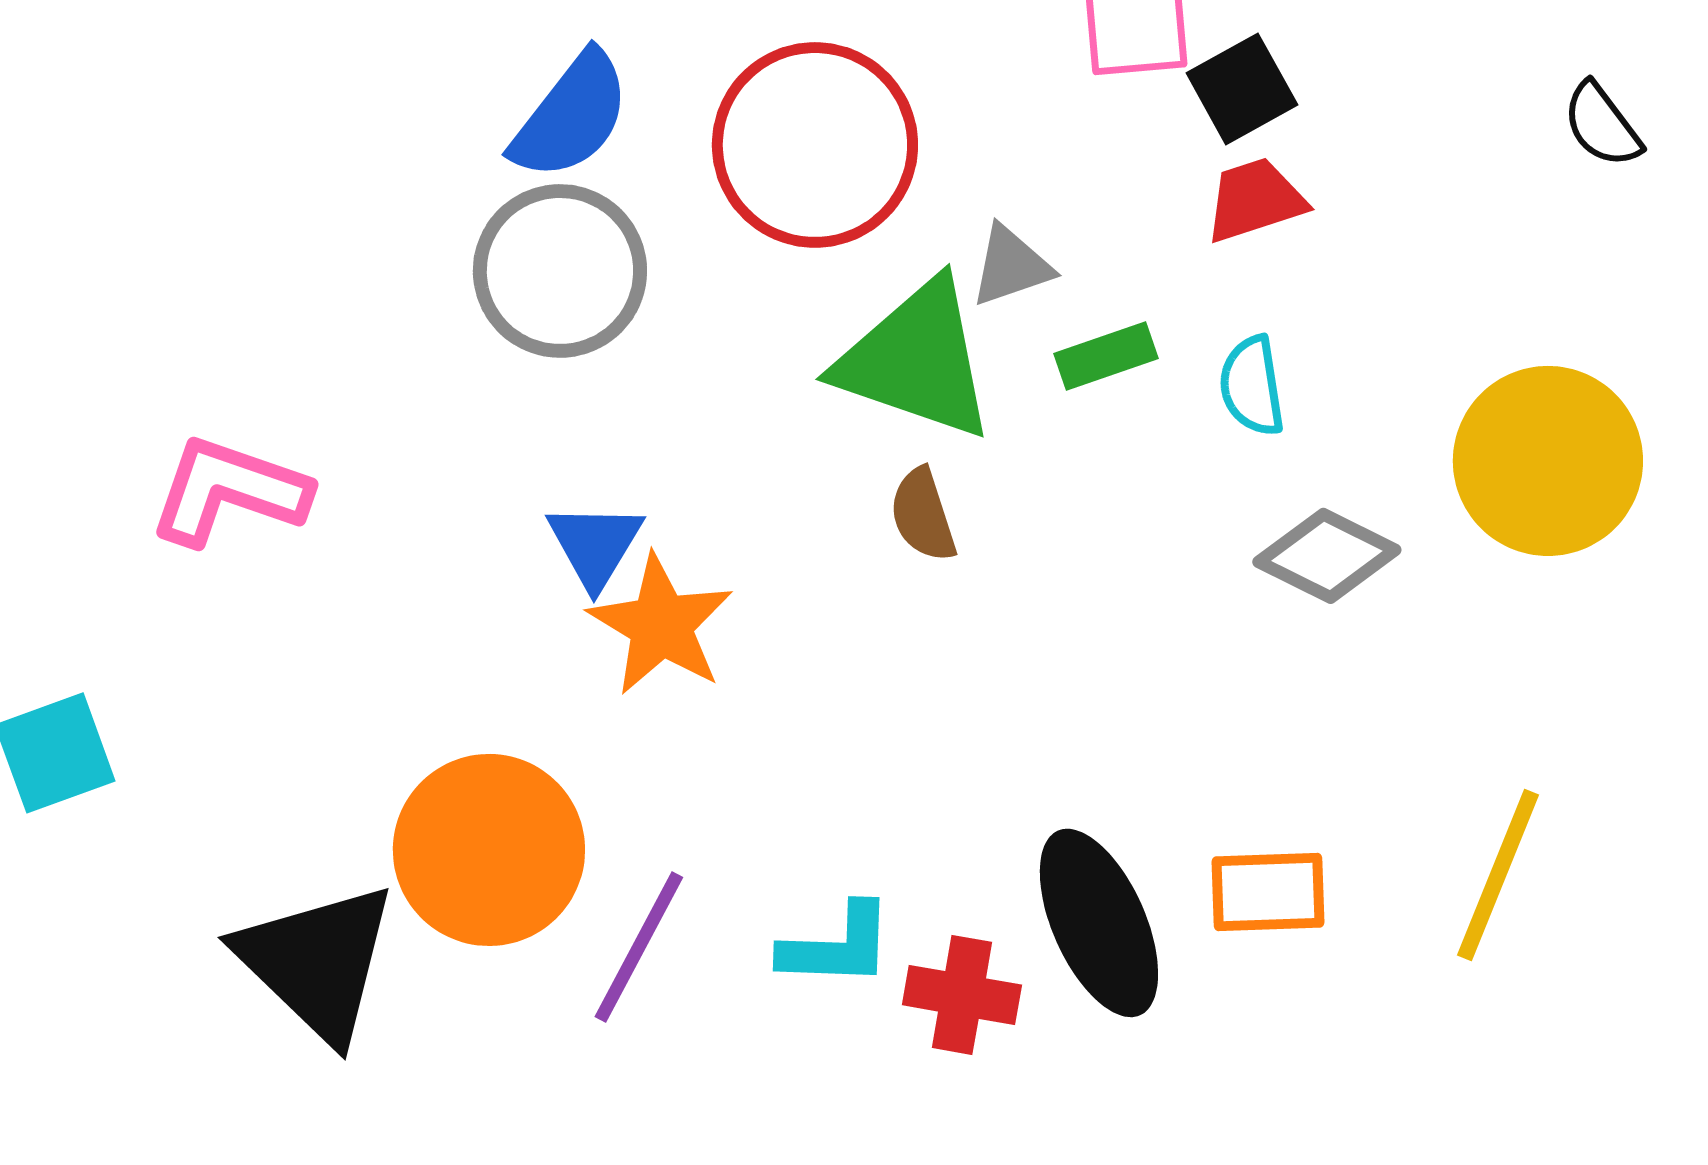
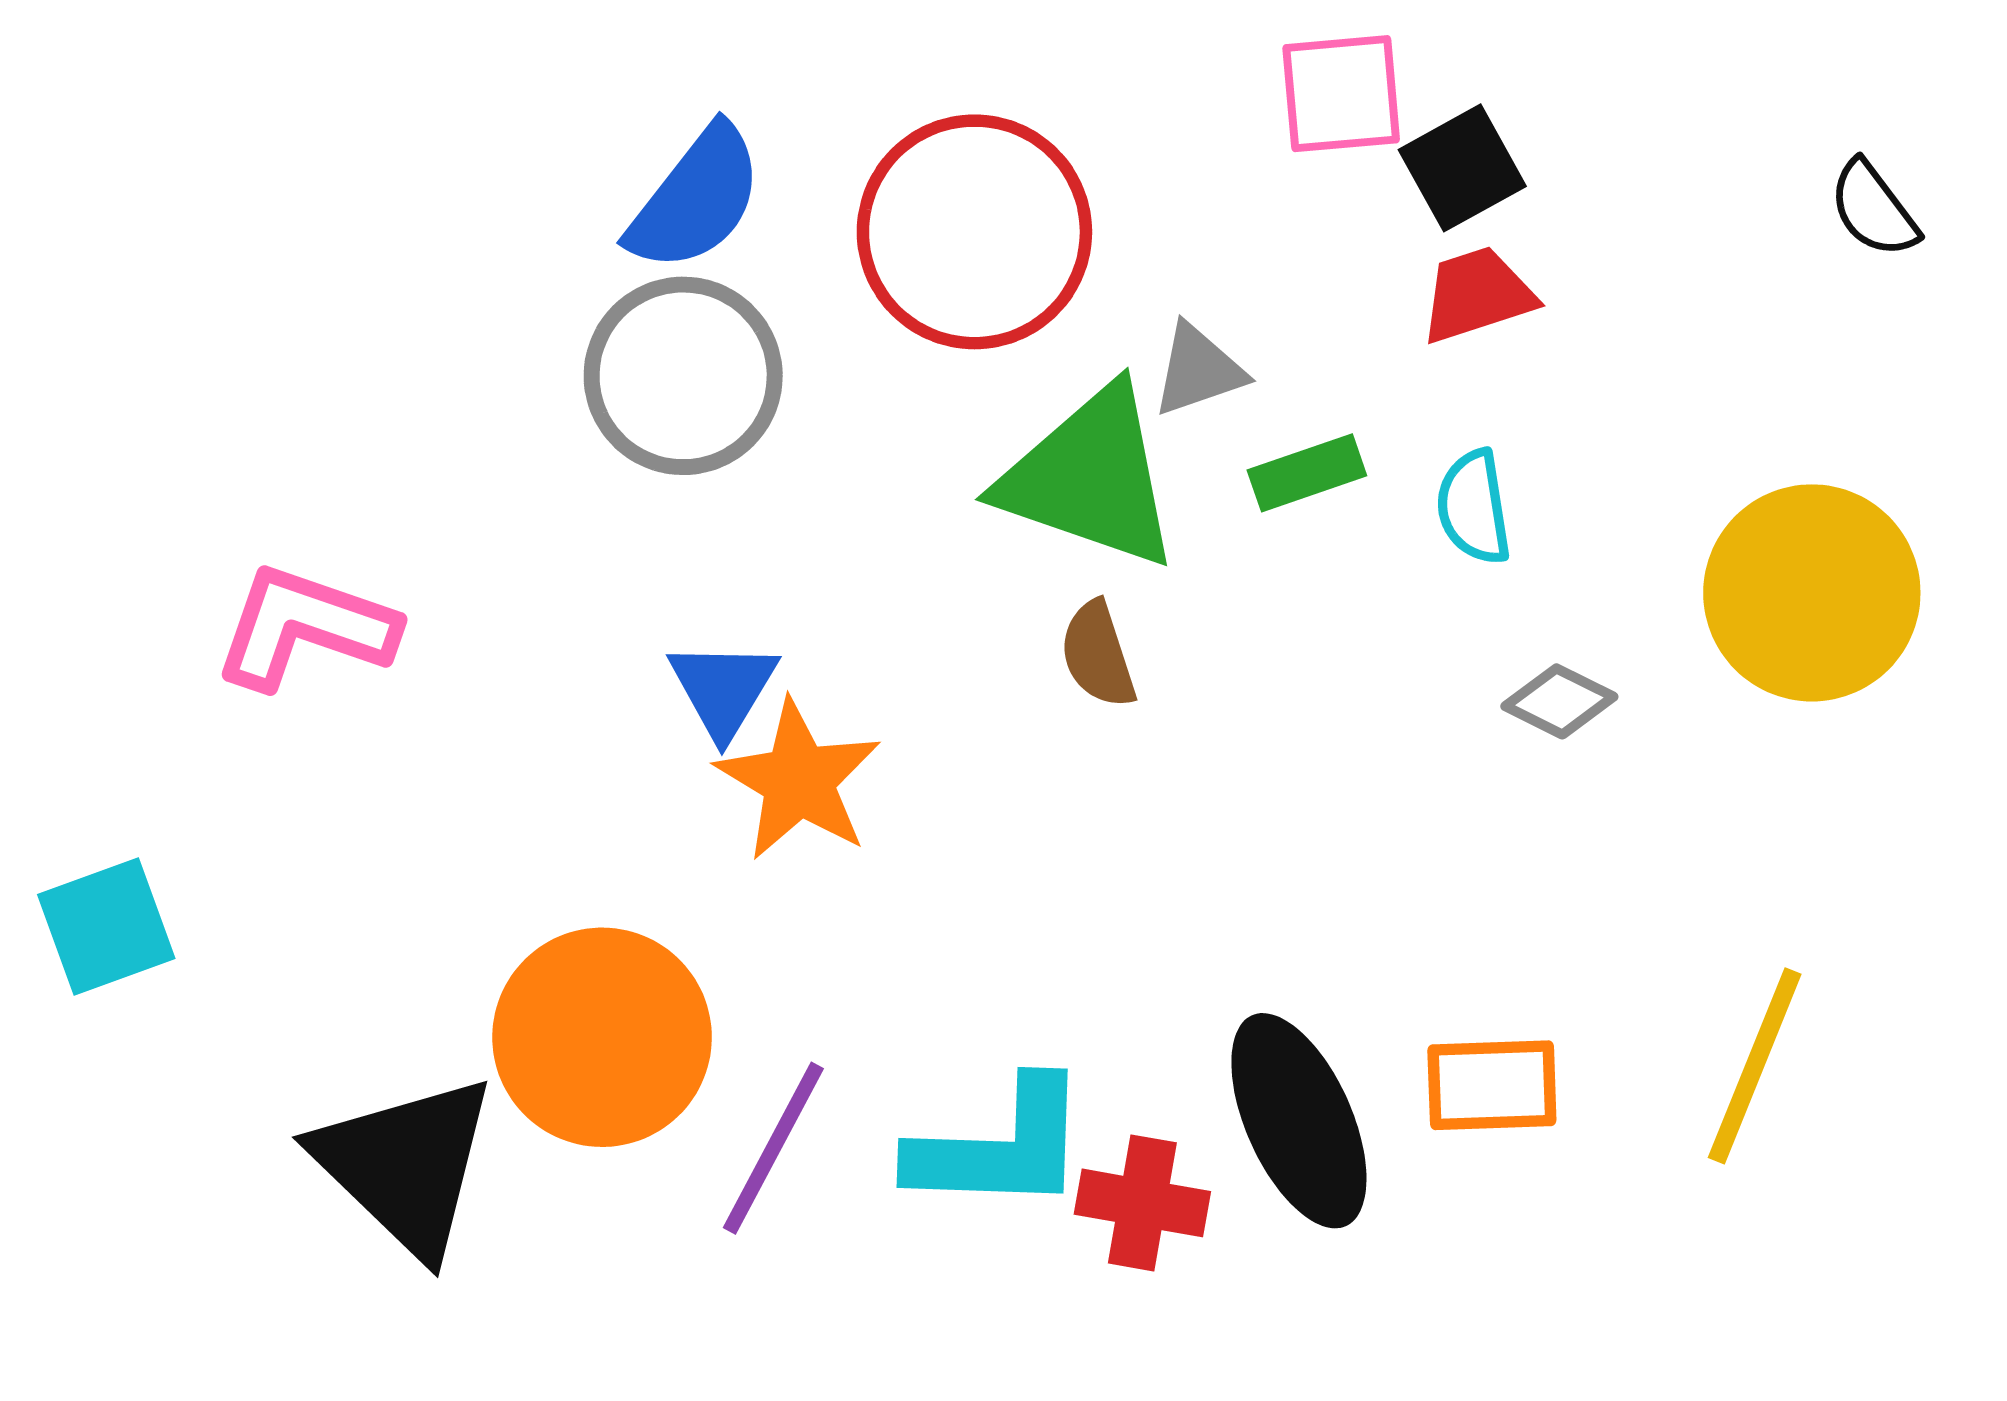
gray diamond: (1327, 556) -> (1559, 701), size x0.7
cyan L-shape: (837, 946) -> (1000, 1147), size x1.4

